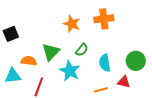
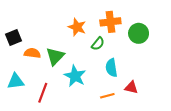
green semicircle: (82, 50) -> (98, 44), moved
orange semicircle: (29, 61) -> (32, 53), moved
green circle: (136, 61) -> (139, 33), moved

